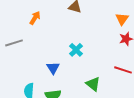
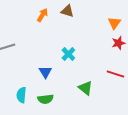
orange arrow: (35, 18) -> (42, 15), moved

